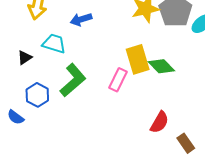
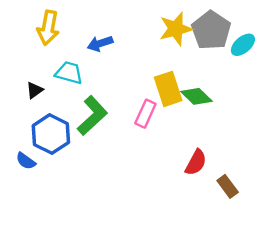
blue hexagon: (37, 95) -> (51, 134), size x1.4

